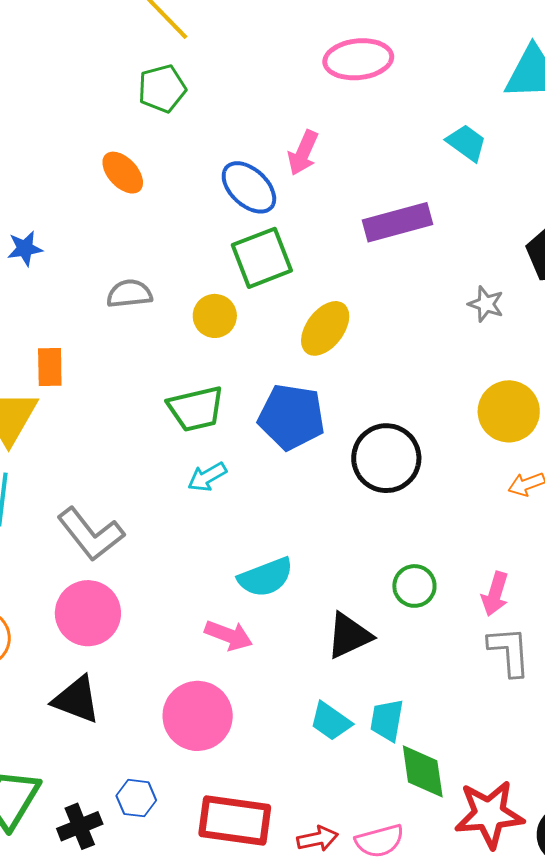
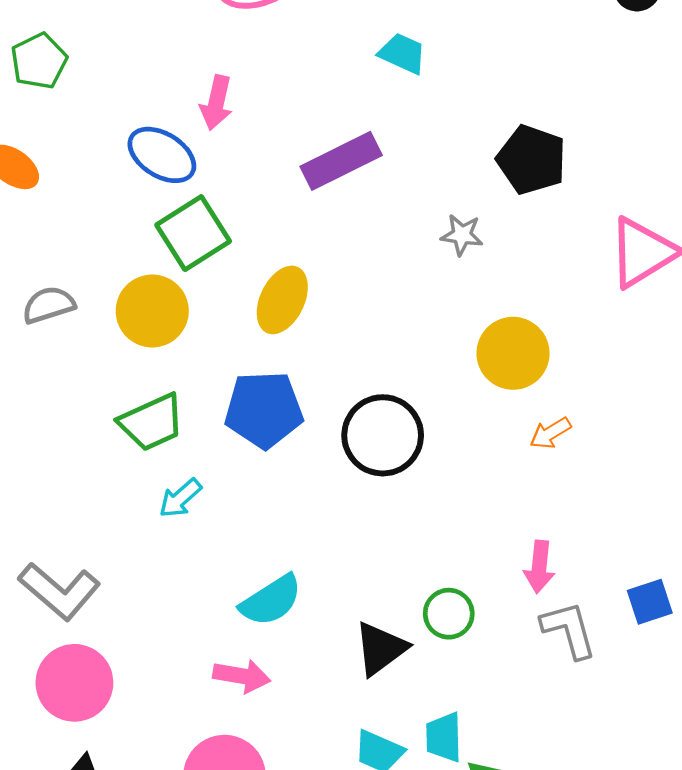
yellow circle: (215, 316) -> (152, 311), size x1.4
green circle: (414, 586) -> (449, 614), moved

